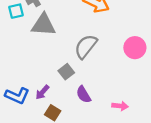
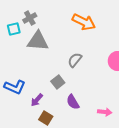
gray semicircle: (86, 46) -> (75, 60), size x0.7
blue L-shape: (17, 96) -> (15, 87), moved

